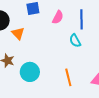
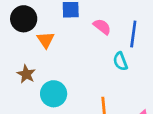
pink semicircle: (58, 17) -> (102, 27), turned -88

